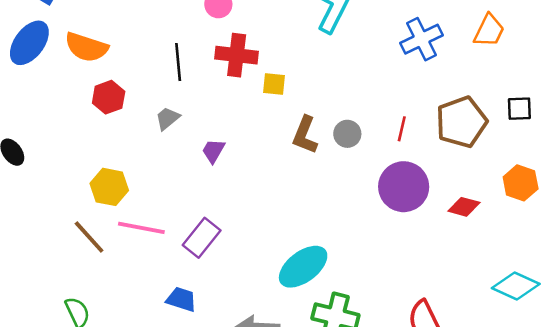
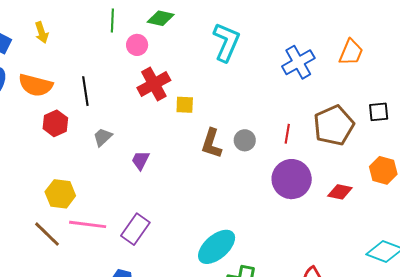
red cross: (237, 55) -> (154, 84), turned -32
black line: (178, 62) -> (85, 91), moved

